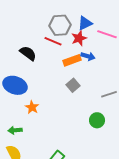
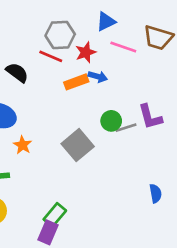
blue triangle: (85, 23) -> (106, 21), moved
gray square: (73, 85) -> (78, 145), moved, size x1.6
green circle: (97, 120) -> (111, 121), moved

